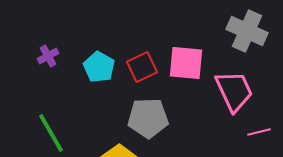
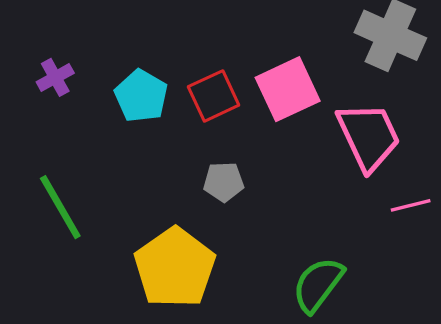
pink square: (186, 63) -> (288, 89), turned -30
gray pentagon: (148, 118) -> (224, 182), size x0.6

